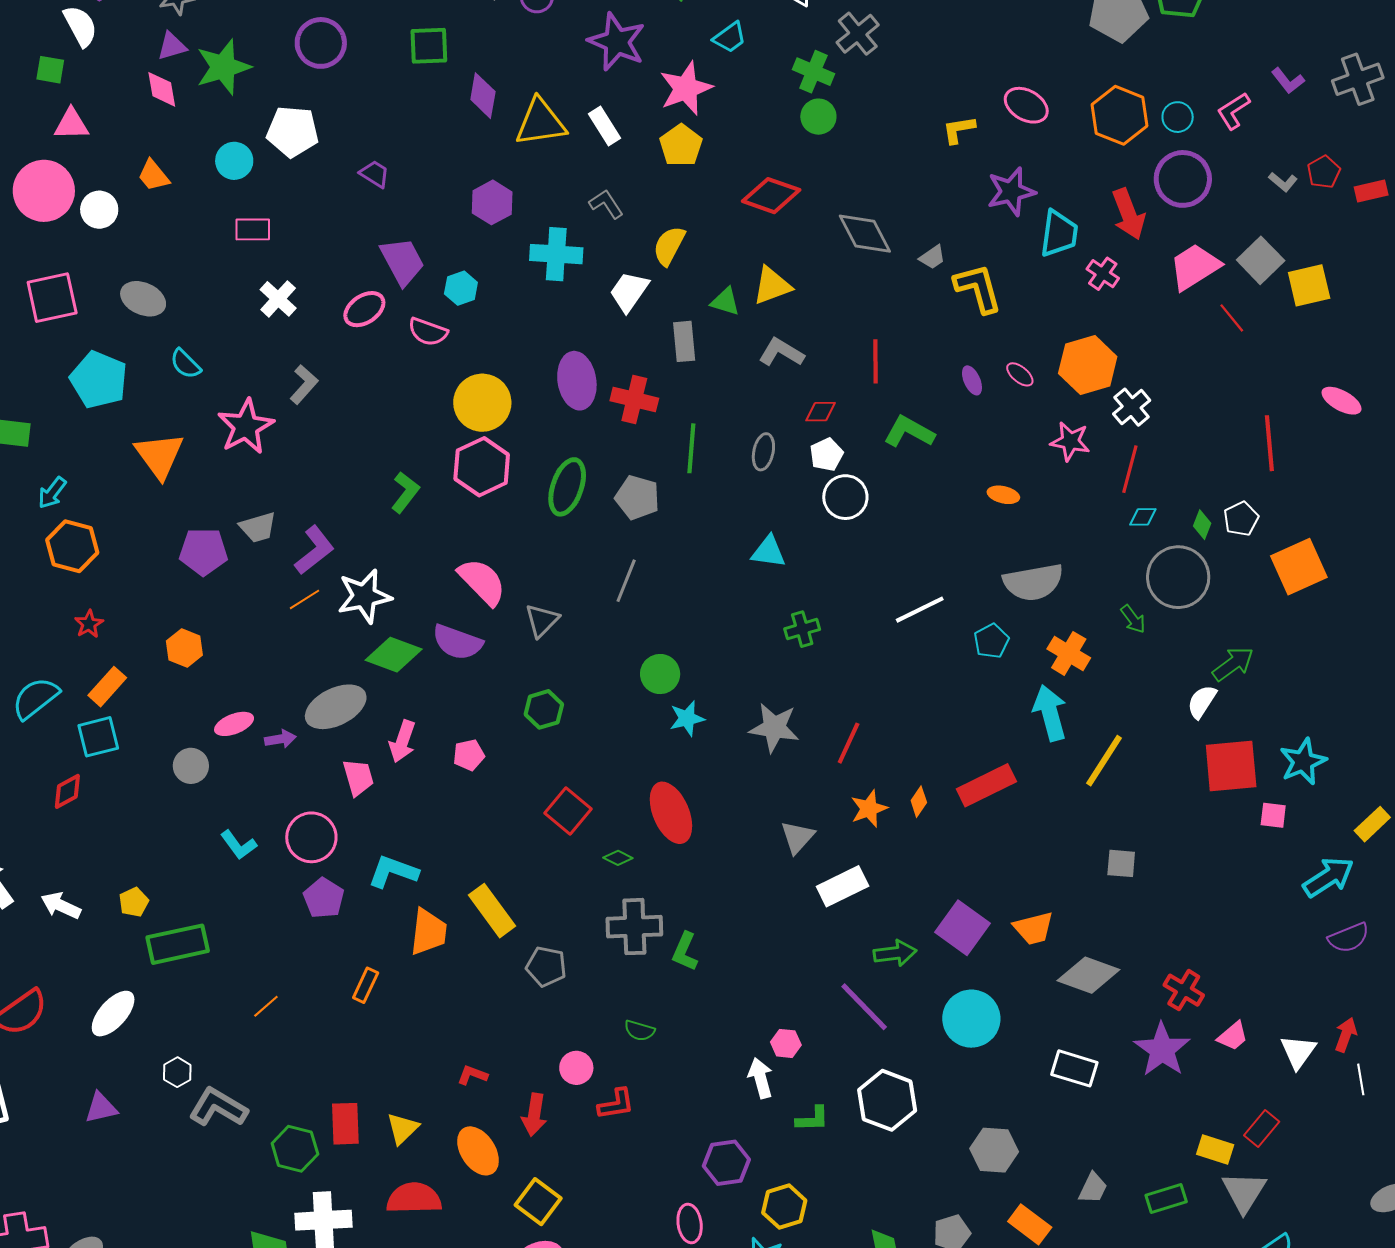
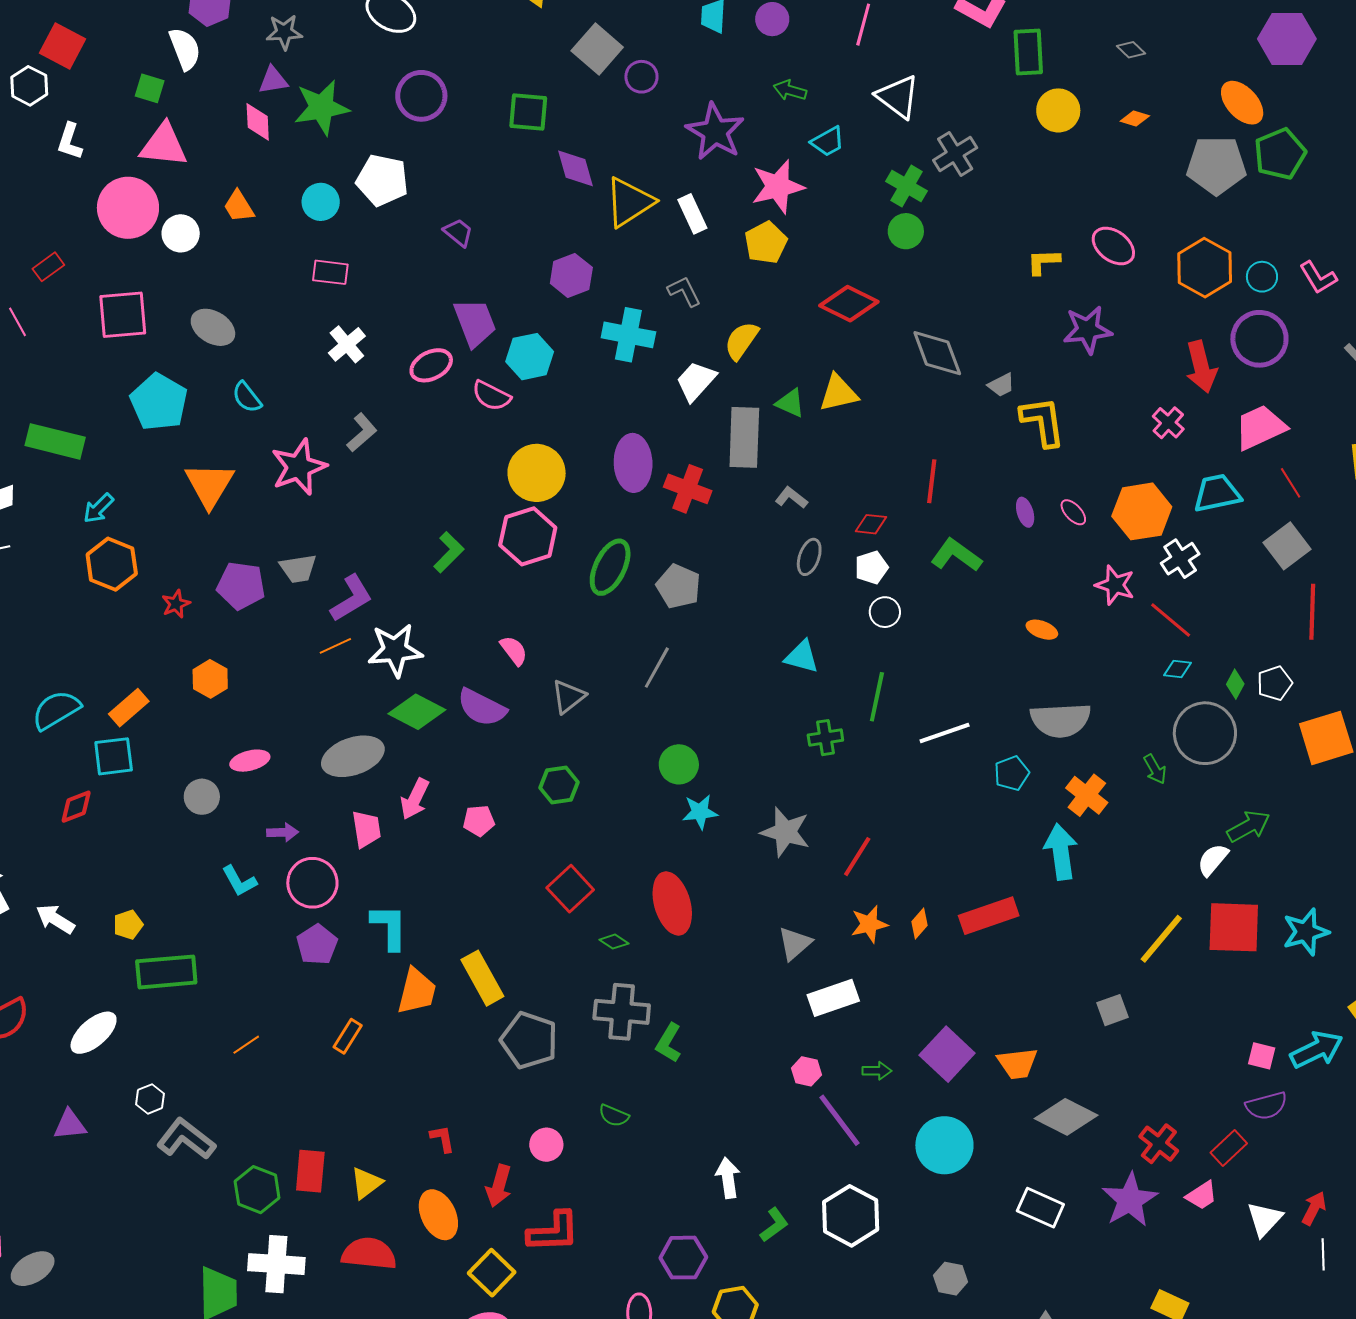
purple diamond: (483, 96) -> (576, 168), turned -33
pink L-shape: (1233, 111) -> (1318, 278), turned -96
yellow triangle: (540, 122) -> (629, 202), turned -32
pink triangle: (71, 124) -> (164, 145), size x1.4
cyan trapezoid: (1059, 234) -> (1217, 493), moved, turned -117
gray square: (1261, 260) -> (1287, 546), moved
cyan hexagon: (461, 288) -> (530, 357), size x1.4
gray rectangle: (684, 341) -> (744, 437), size x1.5
gray L-shape: (781, 352) -> (791, 498), moved, size x0.7
green line: (691, 448) -> (877, 697), moved
red line: (1130, 469) -> (1171, 620), turned -72
white circle: (845, 497) -> (885, 612), size x0.7
pink semicircle: (482, 582) -> (514, 651), size x0.6
red star: (89, 624) -> (176, 604), moved
purple arrow: (280, 739) -> (283, 832), moved
yellow line: (1104, 761) -> (1161, 939), moved
pink square: (1273, 815) -> (1262, 1056), moved
gray square: (1121, 863) -> (1113, 1010), turned -32
cyan L-shape: (393, 872) -> (389, 927), turned 63
purple semicircle: (1349, 938) -> (1266, 1106), moved
green arrow: (895, 953) -> (877, 1071), size x0.7
gray pentagon: (546, 966) -> (529, 1040), size x1.4
pink hexagon: (786, 1043) -> (806, 1071), moved
red L-shape: (472, 1075) -> (442, 1139), turned 52
red L-shape: (616, 1104) -> (553, 1232), moved, size x1.4
green L-shape: (812, 1119) -> (774, 1225), turned -42
red rectangle: (1262, 1129) -> (1229, 1148), moved
gray hexagon: (994, 1150) -> (951, 1279), size x0.7

